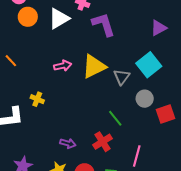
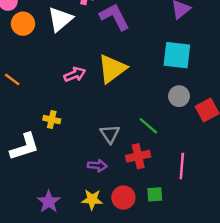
cyan square: (149, 65) -> (177, 55), turned -35
gray triangle: (122, 77) -> (110, 134), moved
red cross: (103, 142) -> (138, 156), turned 30

